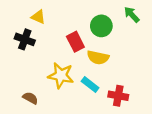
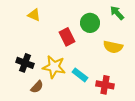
black cross: (25, 39) -> (25, 63), moved
yellow semicircle: (98, 57) -> (113, 47), moved
brown semicircle: (30, 98) -> (37, 87), moved, turned 104

